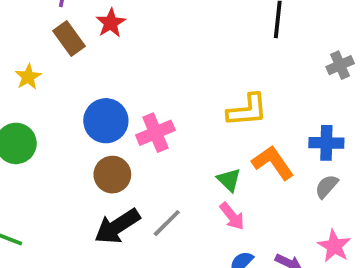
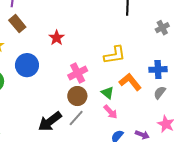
red star: (111, 23) -> (57, 38), moved
blue circle: (106, 121) -> (27, 65), moved
pink cross: (155, 133) -> (78, 73), moved
brown circle: (112, 175) -> (77, 96), moved

